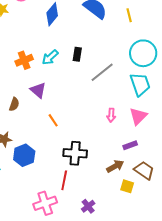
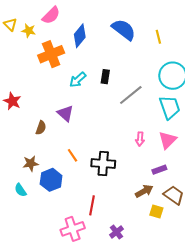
orange cross: (24, 60) -> (51, 54), moved, size x1.4
orange line: (53, 120) -> (73, 155), moved
black cross: (75, 153) -> (103, 164), moved

